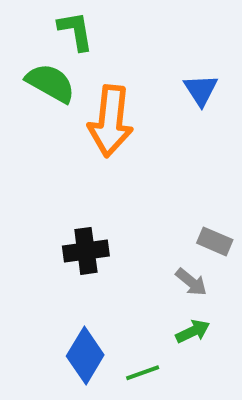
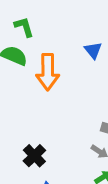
black cross: (86, 251) -> (34, 156), moved, turned -30

